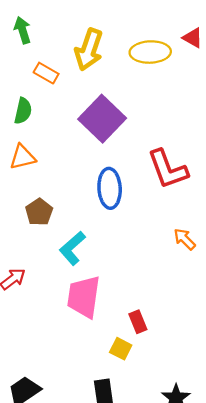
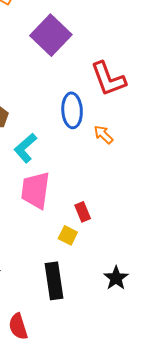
blue ellipse: (110, 188) -> (72, 110), moved
orange arrow: (185, 239) -> (103, 135), moved

